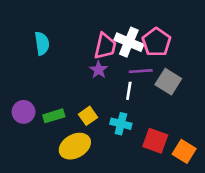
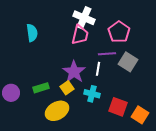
white cross: (129, 42) -> (84, 18), moved
purple star: (99, 70) -> (74, 72), moved, size x1.6
purple circle: (24, 112) -> (11, 93), moved

